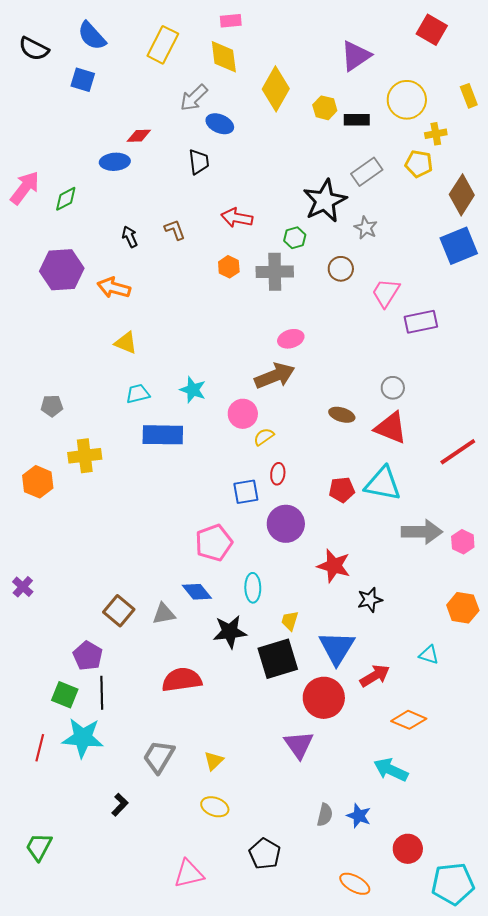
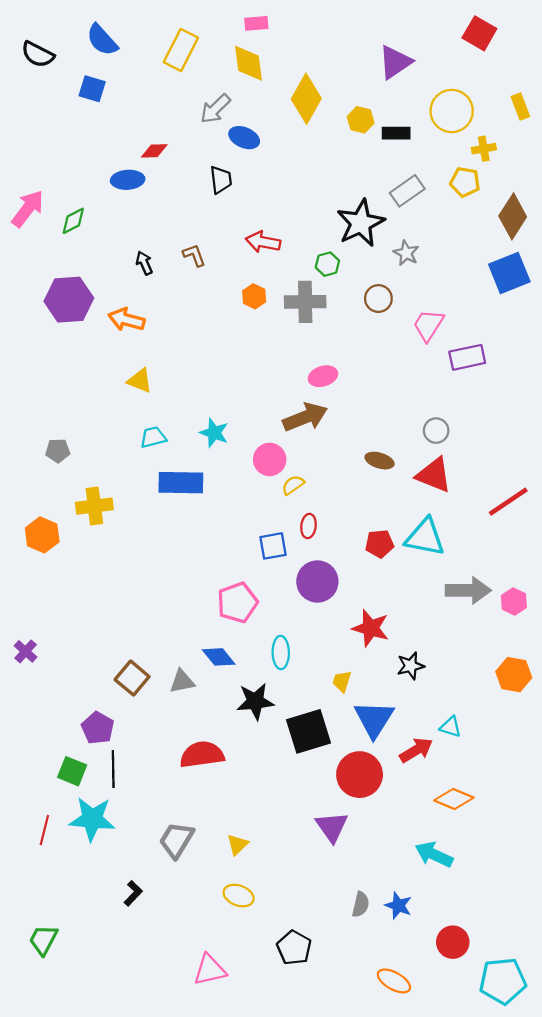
yellow trapezoid: (290, 621) -> (342, 681), moved
cyan triangle: (429, 655) -> (451, 727), moved

